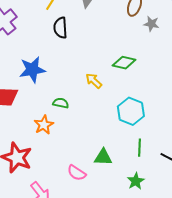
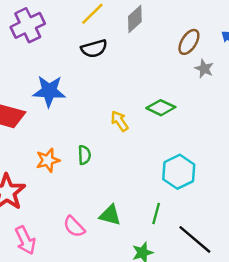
black semicircle: (60, 28) -> (94, 49), turned -115
green semicircle: (61, 103) -> (84, 155), moved, turned 63
cyan hexagon: (131, 111) -> (179, 172), moved

